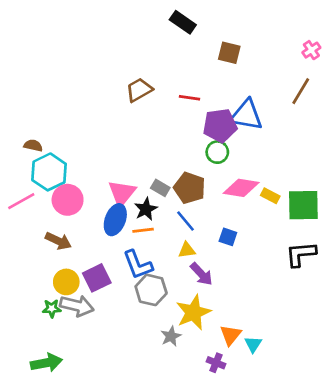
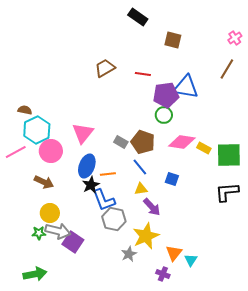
pink triangle: (122, 193) -> (83, 133), moved
black star: (146, 209) -> (91, 185), moved
purple square: (97, 278) -> (73, 242), moved, turned -30

